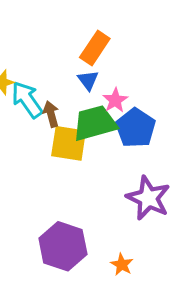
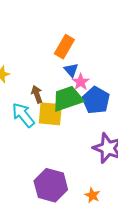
blue triangle: (88, 80) -> (71, 70), moved
cyan arrow: (27, 100) -> (23, 115), moved

